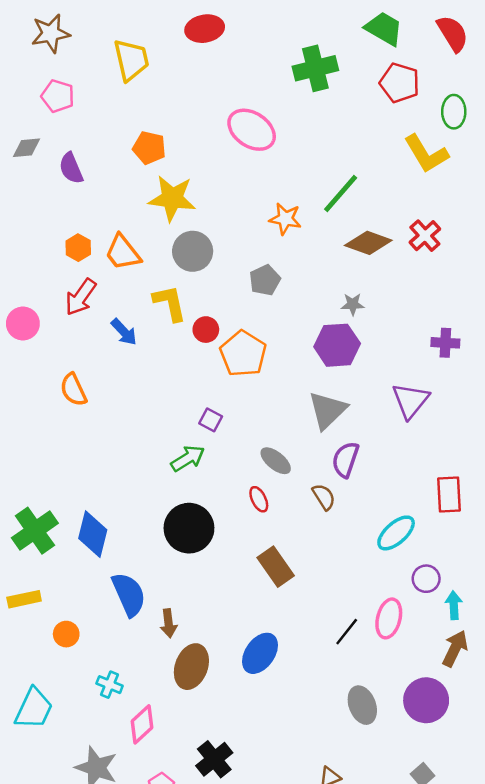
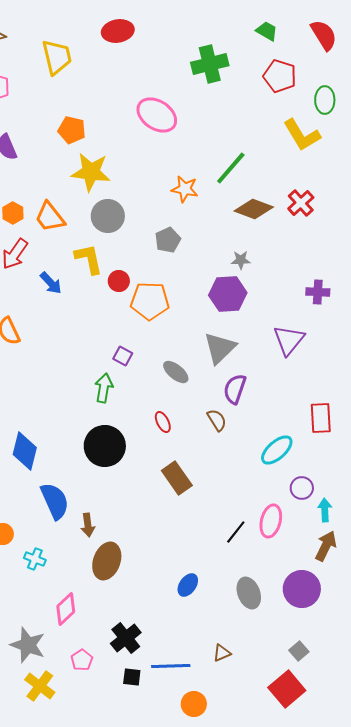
green trapezoid: (384, 29) -> (267, 31), size x0.7
orange pentagon: (243, 354) -> (150, 301), turned -30
green arrow: (188, 458) -> (104, 388), turned -48
gray ellipse: (276, 461) -> (176, 372), moved
blue ellipse: (260, 653) -> (188, 585), moved, size x0.7
cyan cross: (110, 685) -> (35, 559), moved

